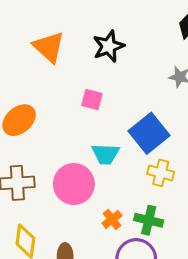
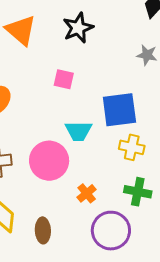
blue square: (149, 133) -> (119, 110), turned 33
green cross: (149, 220) -> (138, 192), moved

